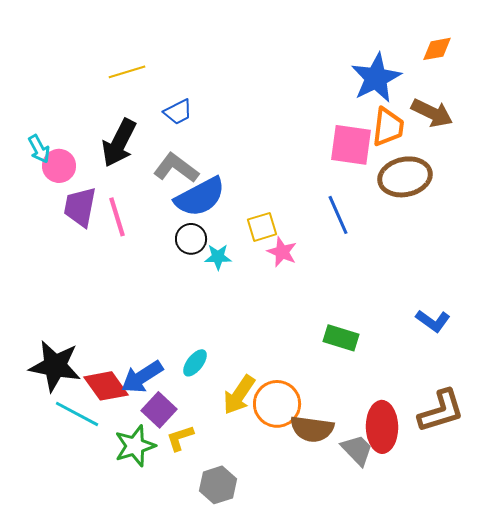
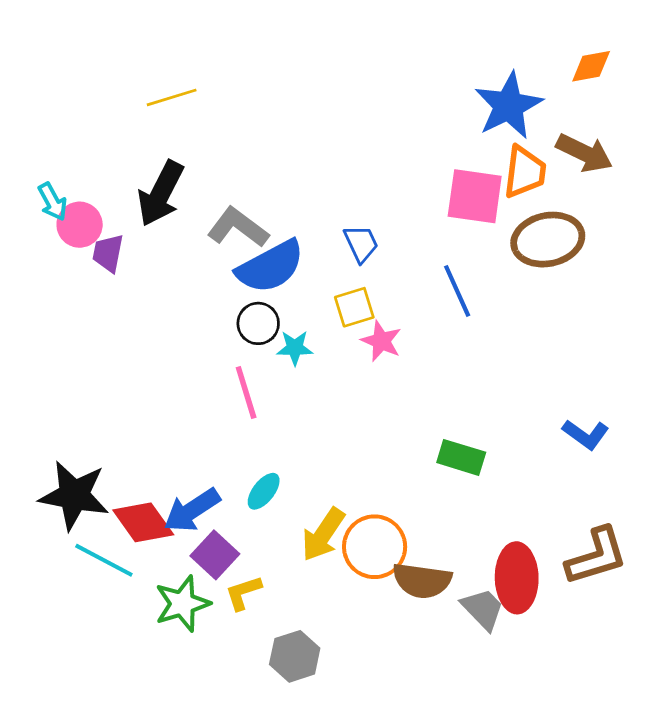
blue trapezoid: (178, 112) -> (361, 244), moved, turned -88
purple trapezoid: (80, 207) -> (108, 253), moved, size x0.7
pink line: (117, 217) -> (246, 392), moved

